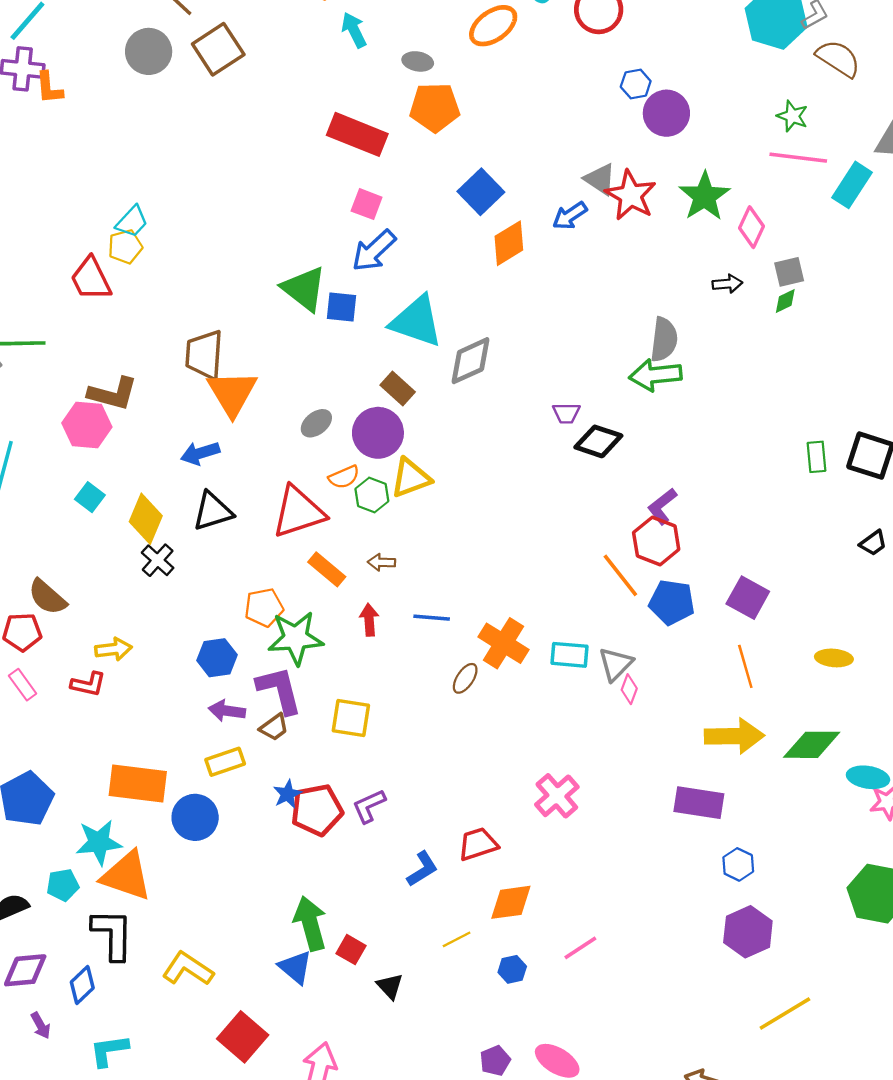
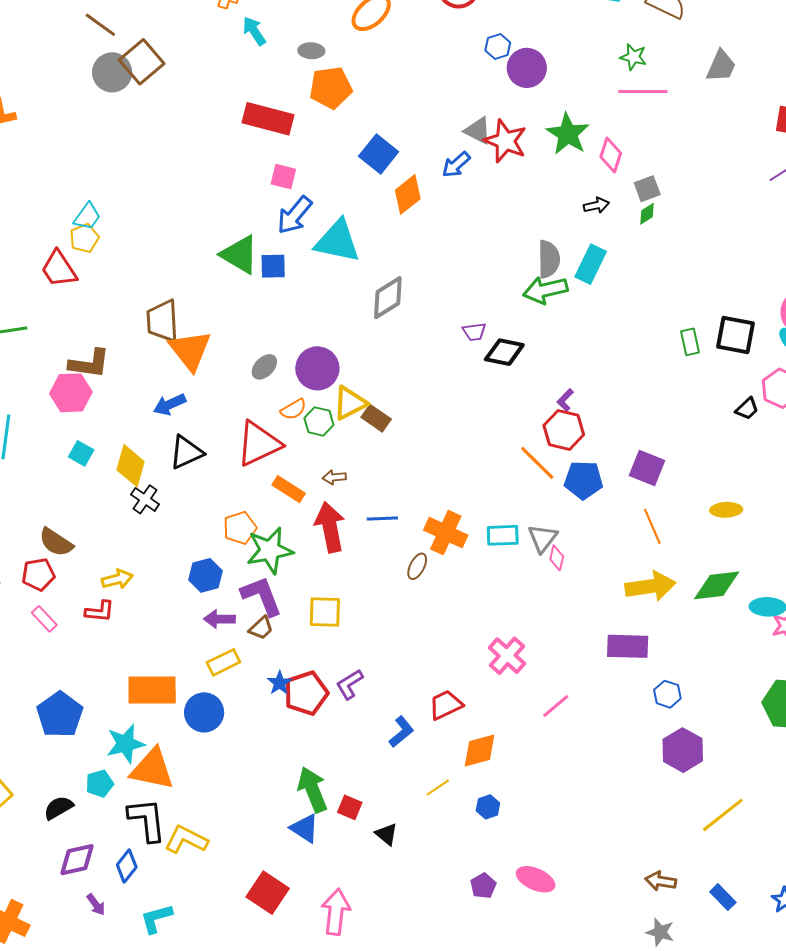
gray circle: (149, 51) -> (112, 72), moved
cyan rectangle: (852, 185) -> (591, 264), moved
cyan triangle: (416, 321) -> (337, 241), moved
brown rectangle: (398, 389) -> (376, 418), moved
purple L-shape: (662, 506) -> (565, 400), size x0.7
red arrow: (369, 620) -> (330, 527), size x1.8
pink line: (580, 948) -> (556, 706), moved
yellow L-shape: (188, 969) -> (186, 840), moved

